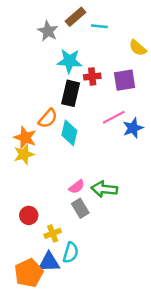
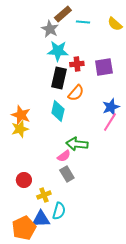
gray star: (48, 31) -> (50, 29), moved
yellow semicircle: (138, 48) -> (115, 24), moved
pink line: (114, 117) -> (110, 122), moved, turned -30
orange semicircle: (48, 118) -> (76, 93), moved
green arrow: (104, 189) -> (77, 144), moved

